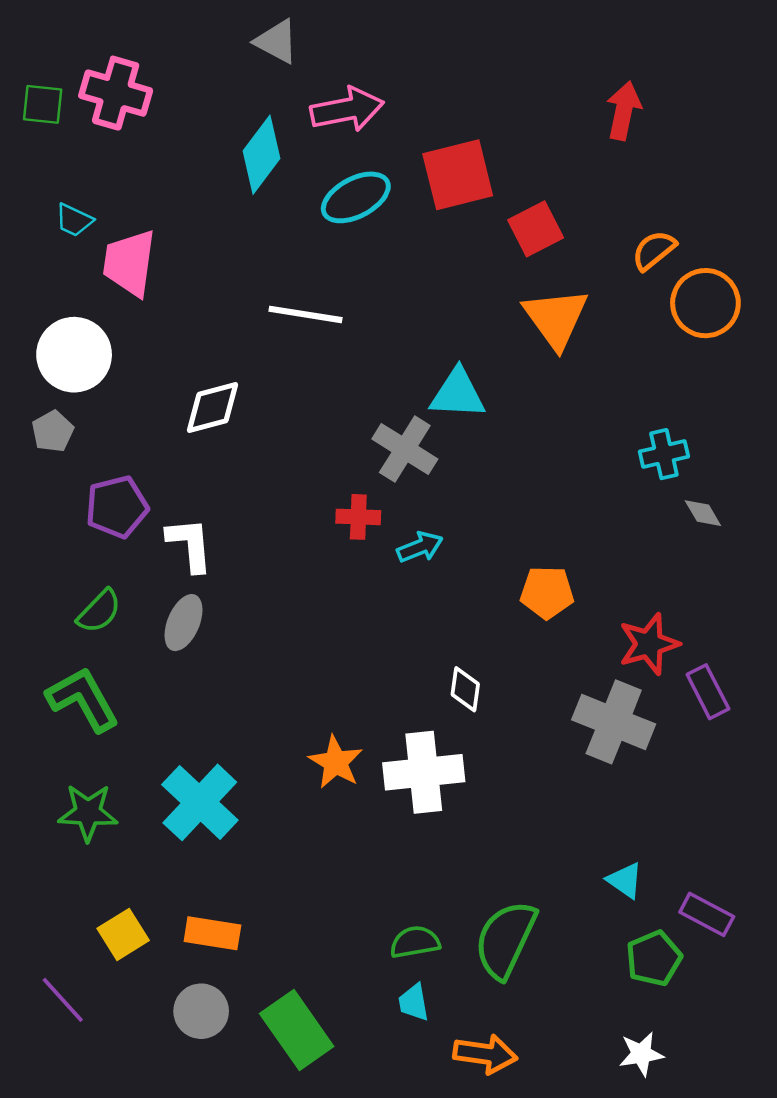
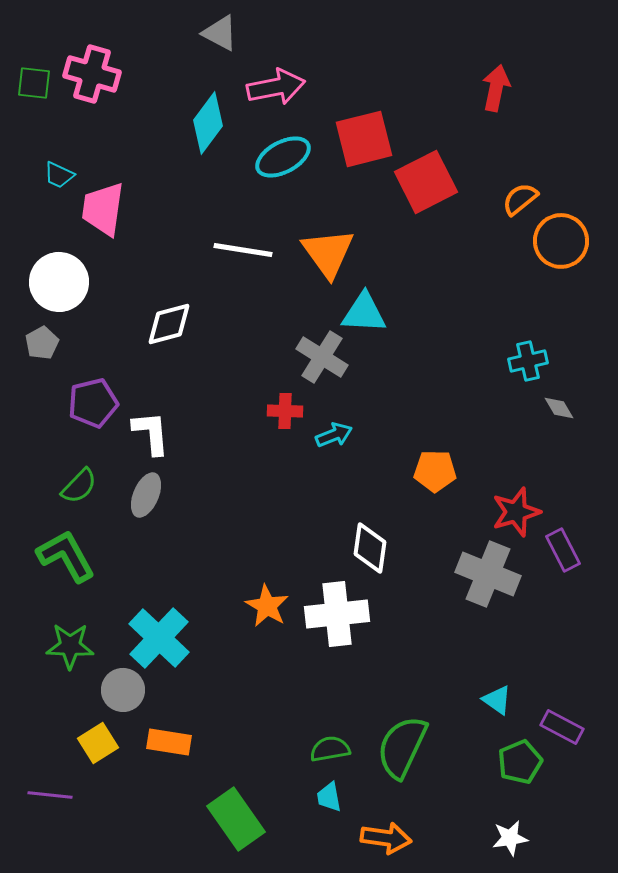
red square: (536, 229) -> (426, 182), size x1.4
orange triangle: (556, 318) -> (328, 253), moved
white diamond: (465, 689) -> (370, 548), size x1.4
purple line: (63, 1000) -> (50, 795), turned -42
gray circle: (201, 1011) -> (123, 690), moved

